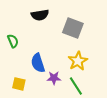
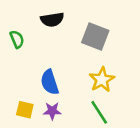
green semicircle: (13, 41) -> (17, 39), moved
purple star: (54, 78) -> (52, 111), moved

